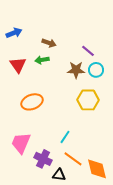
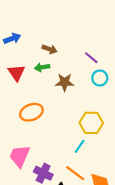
brown star: (76, 70) -> (65, 82), moved
yellow hexagon: (88, 100) -> (91, 123), moved
cyan line: (65, 137) -> (79, 146), moved

